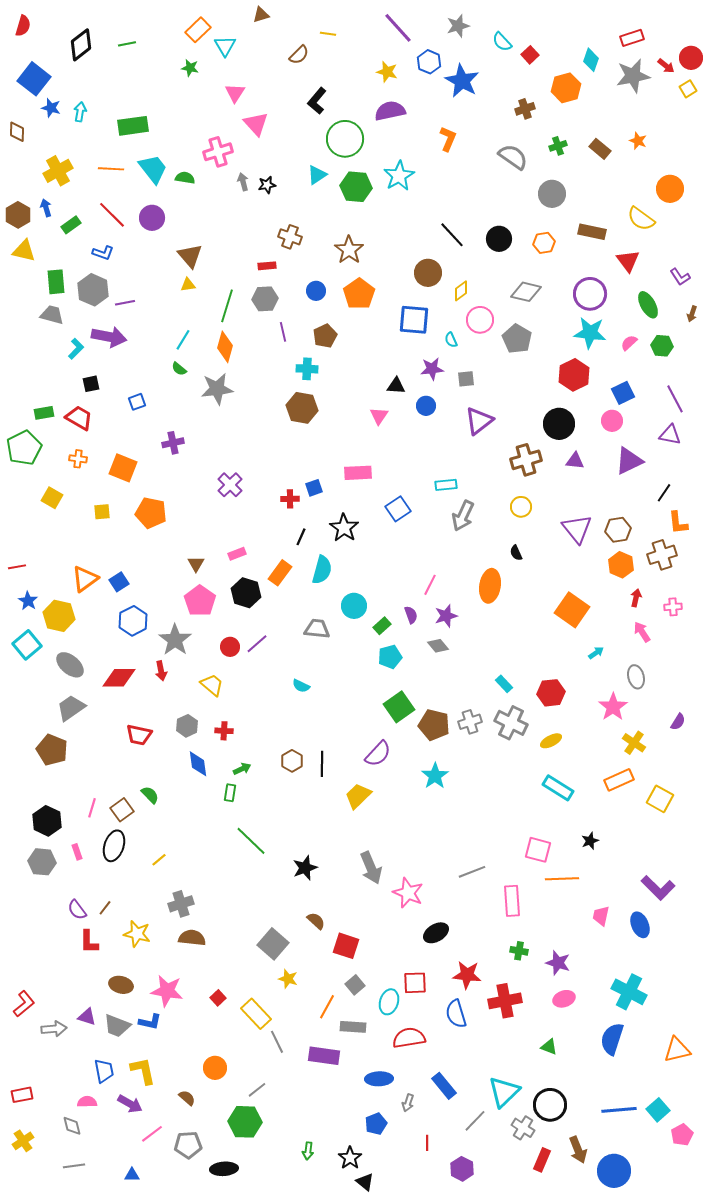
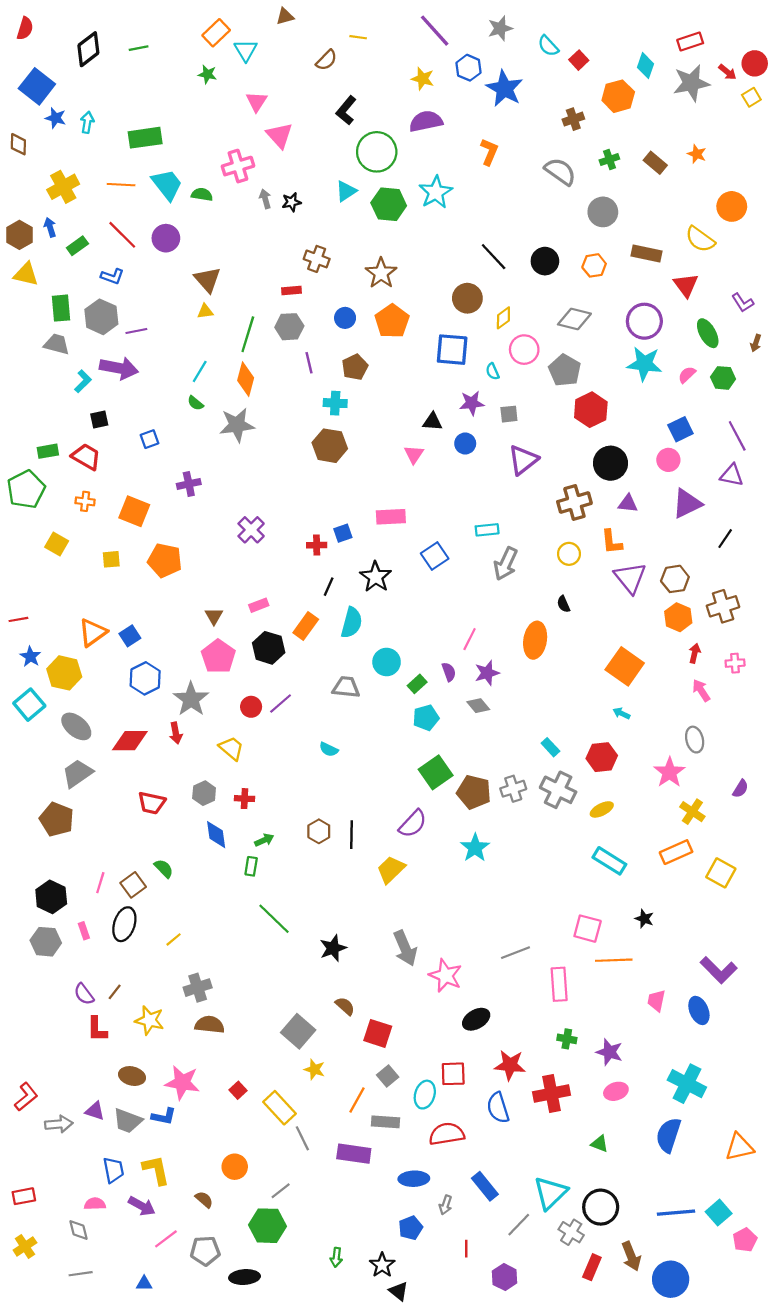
red hexagon: (574, 375) -> (591, 410), moved
orange L-shape: (678, 523) -> (612, 542), moved
cyan arrow: (596, 653) -> (621, 713), moved, turned -119
black star: (590, 841) -> (644, 919), turned -30

